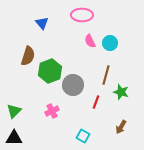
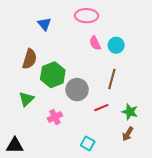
green star: (121, 92) -> (130, 112), moved
red line: (96, 102) -> (101, 108), turned 48
green triangle: (14, 111) -> (26, 99), moved

